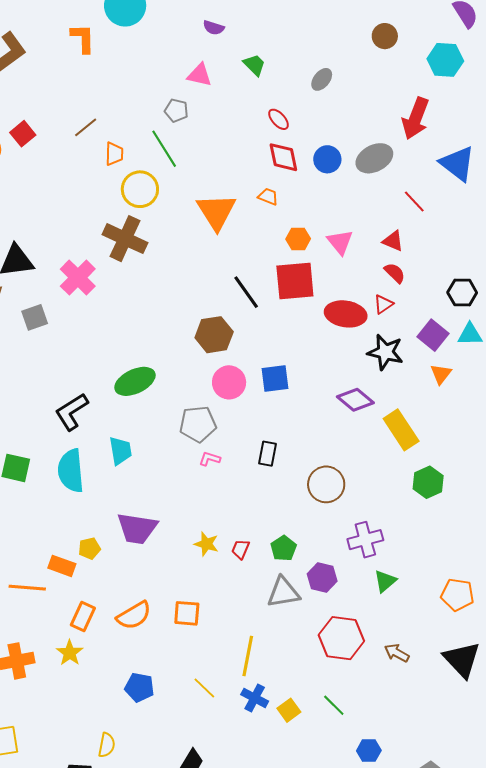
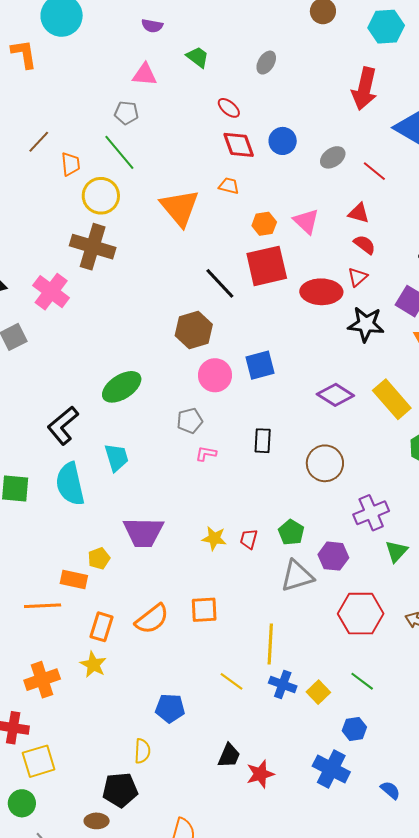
gray ellipse: (374, 158) -> (333, 157), moved, size x0.7
purple diamond: (355, 400) -> (335, 395), moved
gray pentagon: (198, 424) -> (190, 421), size x0.7
blue pentagon: (139, 687) -> (170, 708), moved
blue hexagon: (369, 751) -> (354, 729), moved

